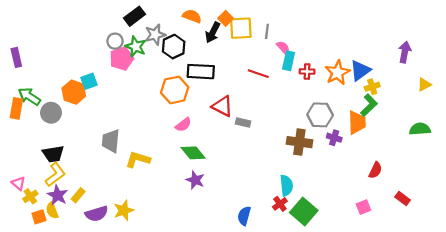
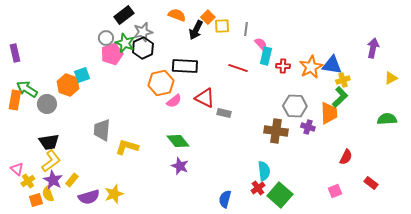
yellow square: (241, 28) -> (222, 26), size x0.7
black hexagon: (174, 47) -> (143, 48), moved
blue triangle: (360, 70) -> (332, 65), turned 45
pink semicircle: (183, 125) -> (174, 101), moved

